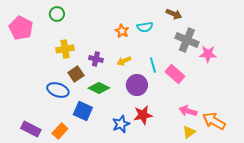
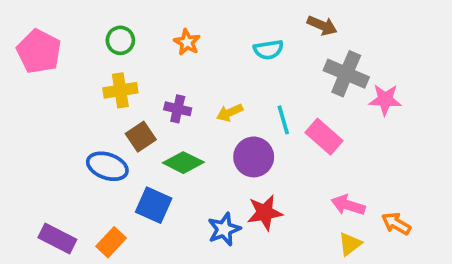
green circle: (57, 14) -> (120, 40), moved
orange star: (122, 31) -> (187, 42), moved
orange arrow: (214, 121) -> (396, 224), size x0.7

